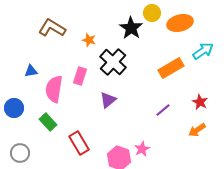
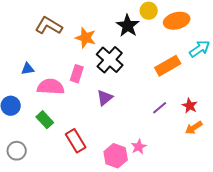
orange star: (89, 40) -> (86, 38), size x1.5
pink semicircle: (54, 89) -> (51, 87), turned 84
red star: (200, 102) -> (190, 106), moved

